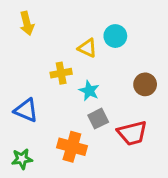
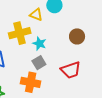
yellow cross: (61, 73) -> (20, 33), size x1.5
gray square: (98, 119) -> (39, 63), moved

